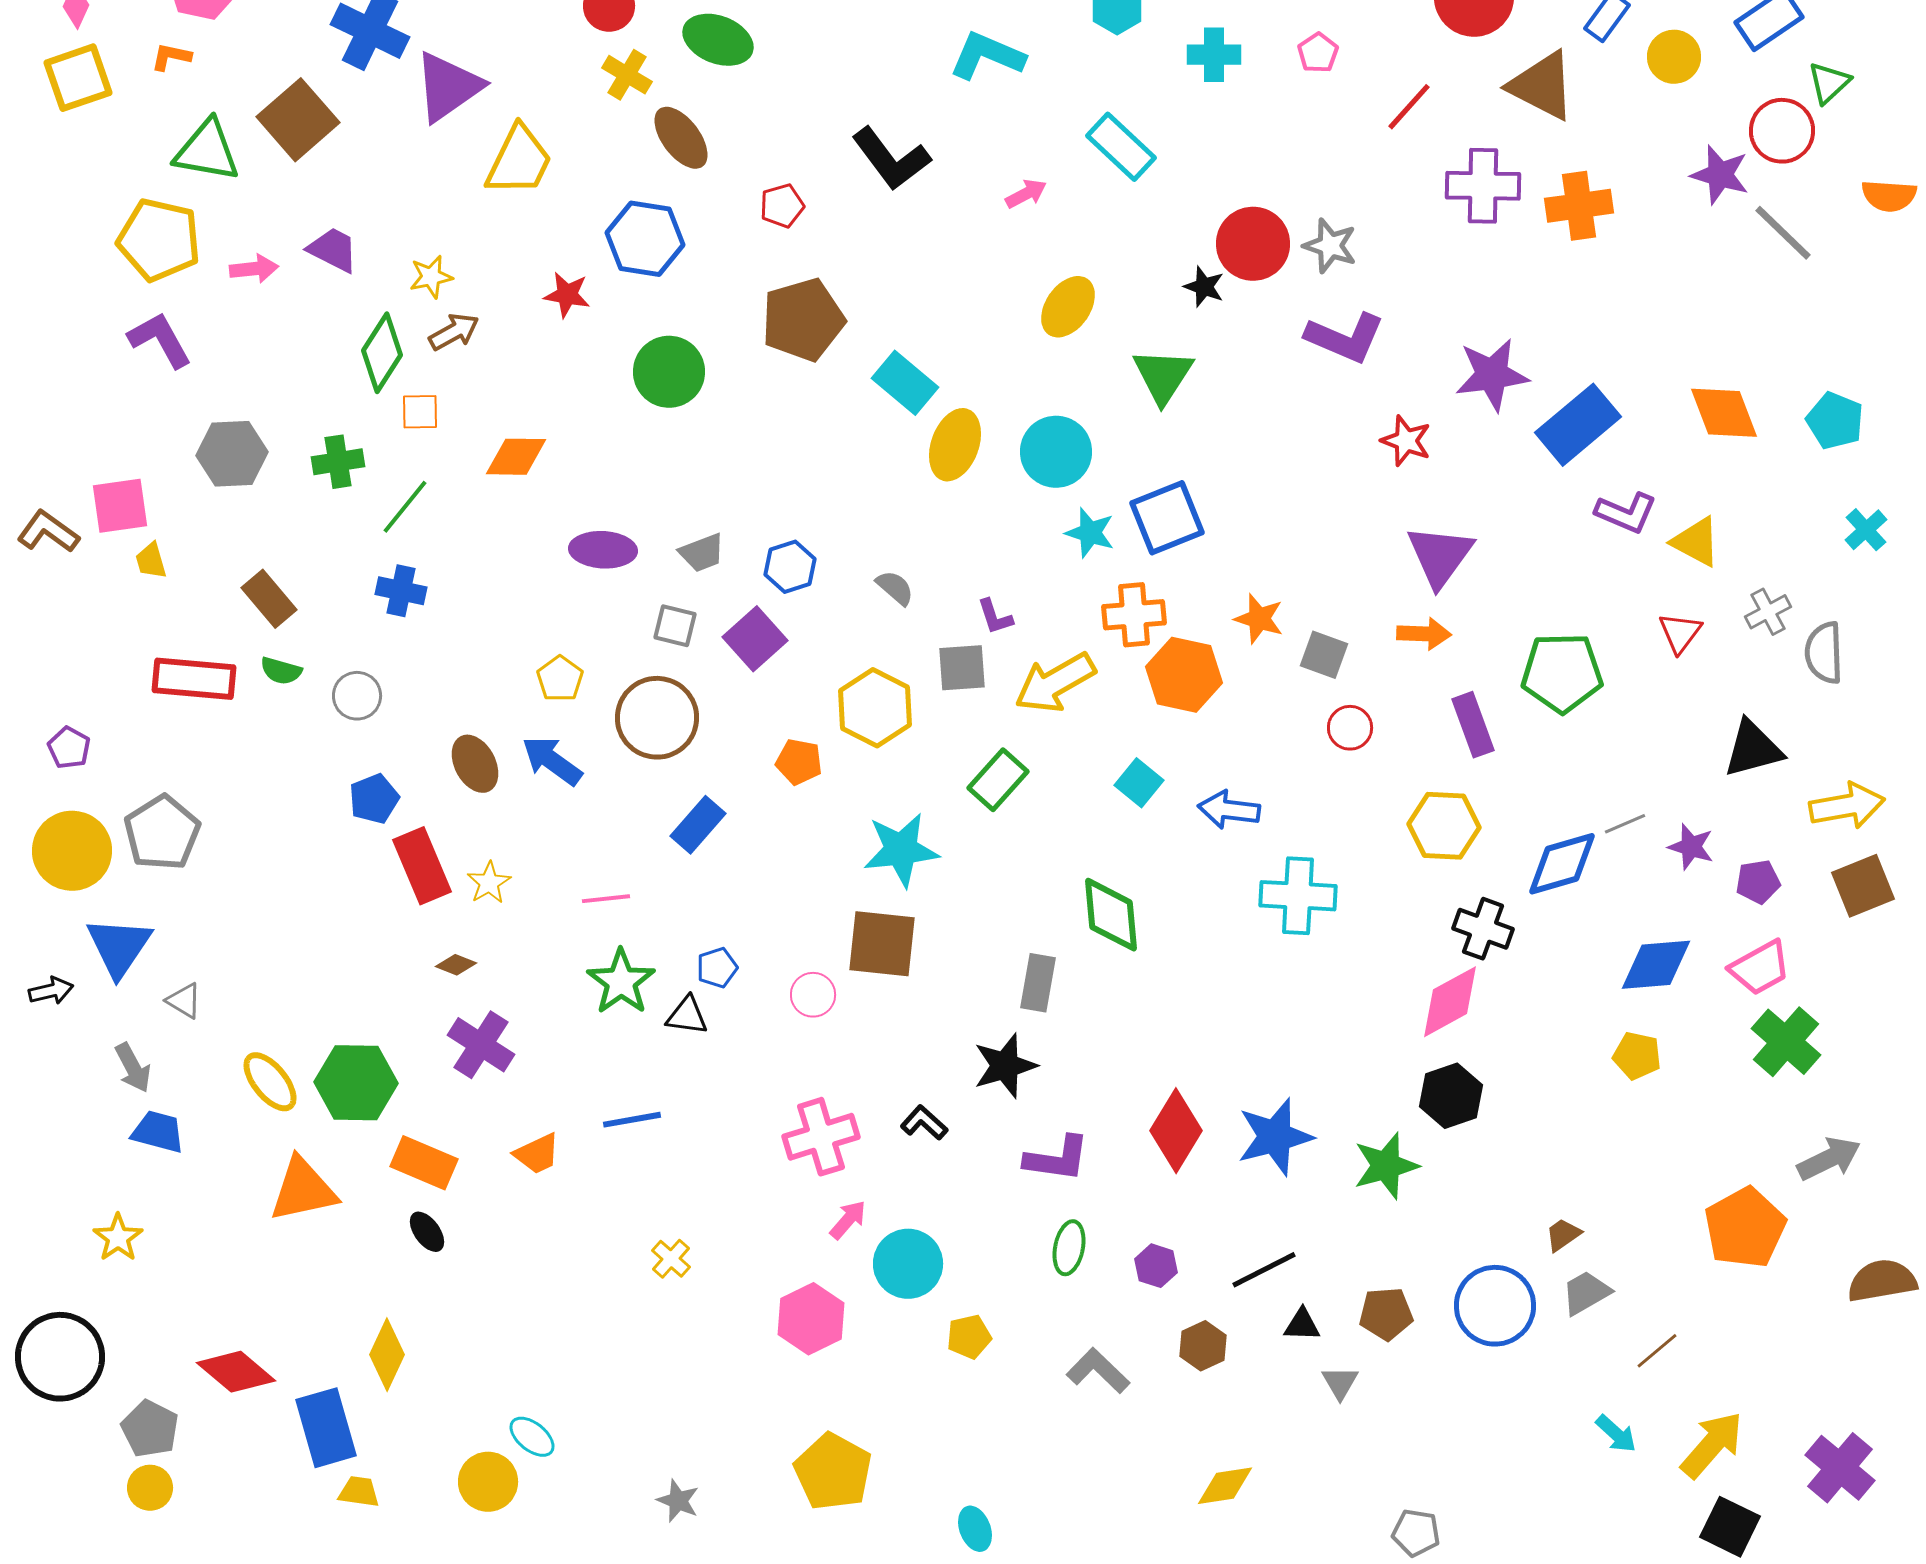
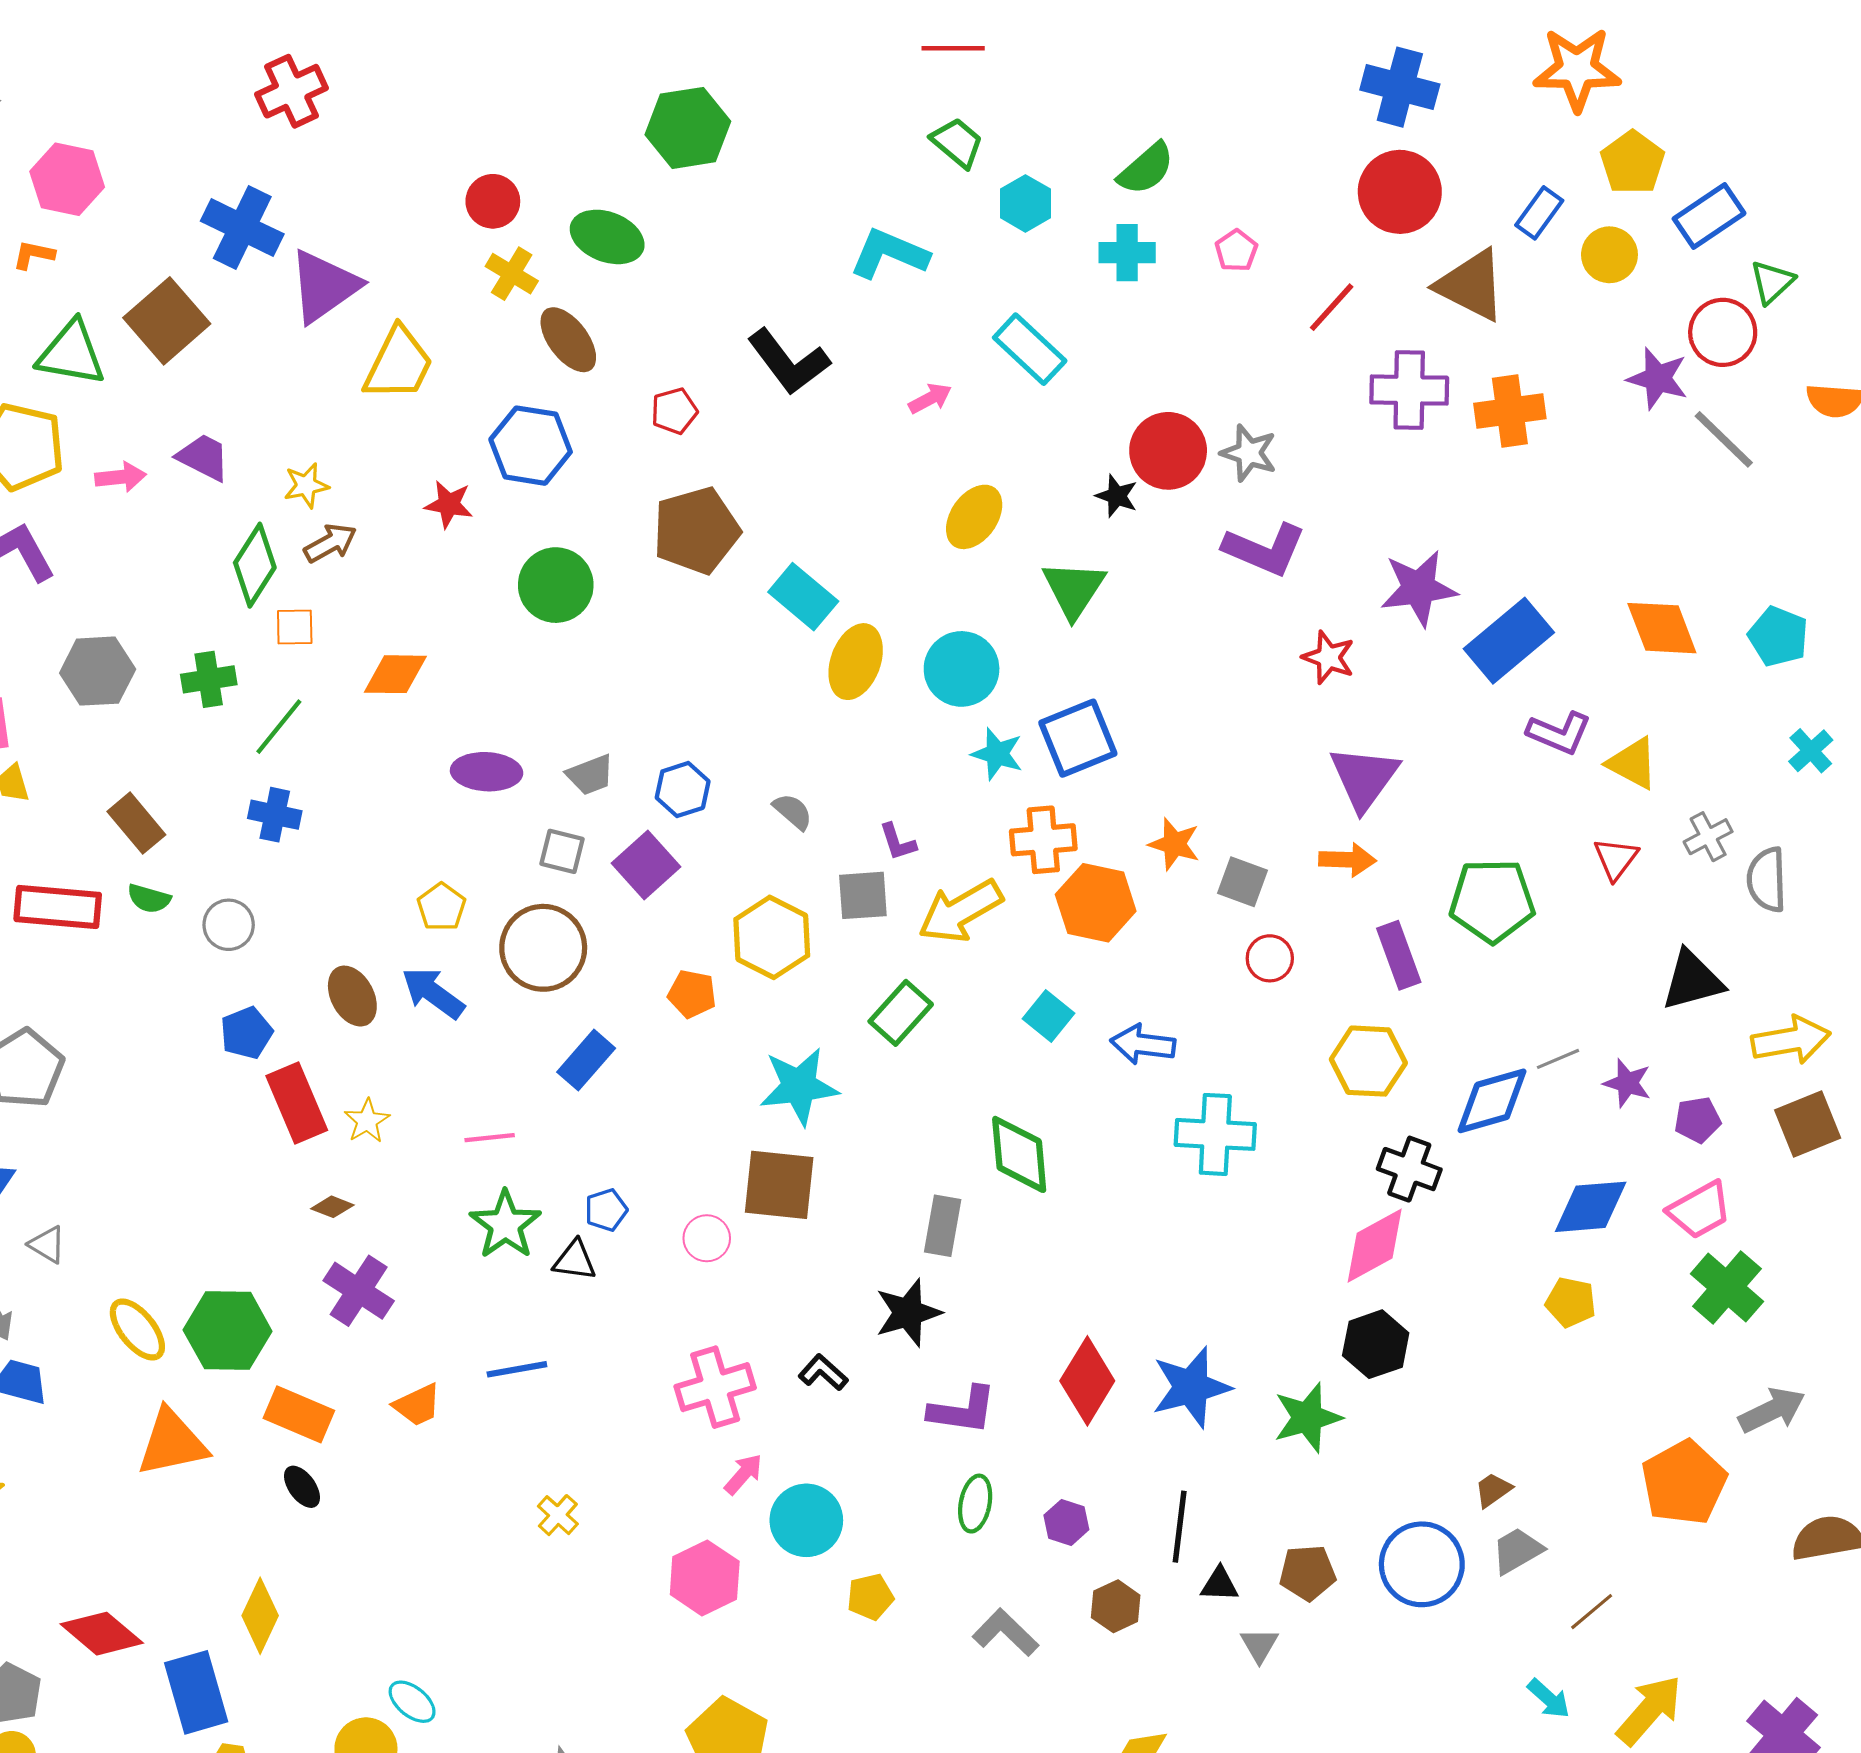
black line: (1264, 1270) -> (1180, 1527), turned -56

